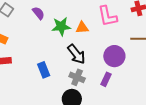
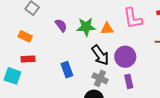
purple semicircle: (38, 13) -> (61, 25), moved
purple circle: (114, 56) -> (125, 57), moved
purple rectangle: (106, 79) -> (129, 81), turned -40

